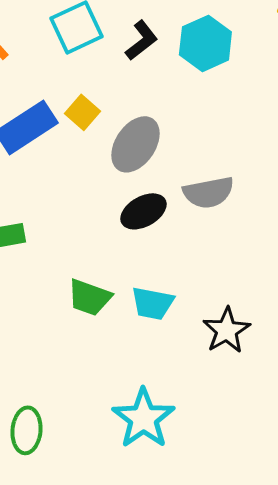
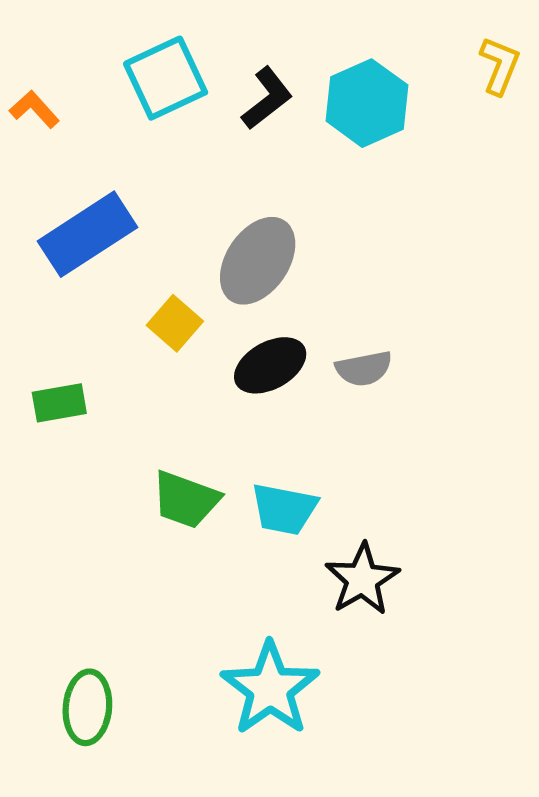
yellow square: (82, 112) -> (175, 323), moved
gray semicircle: (208, 192) -> (364, 368), moved, size x0.7
black star: (226, 330) -> (362, 579), moved

